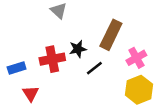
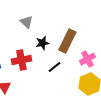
black star: (78, 49) -> (42, 43), moved

